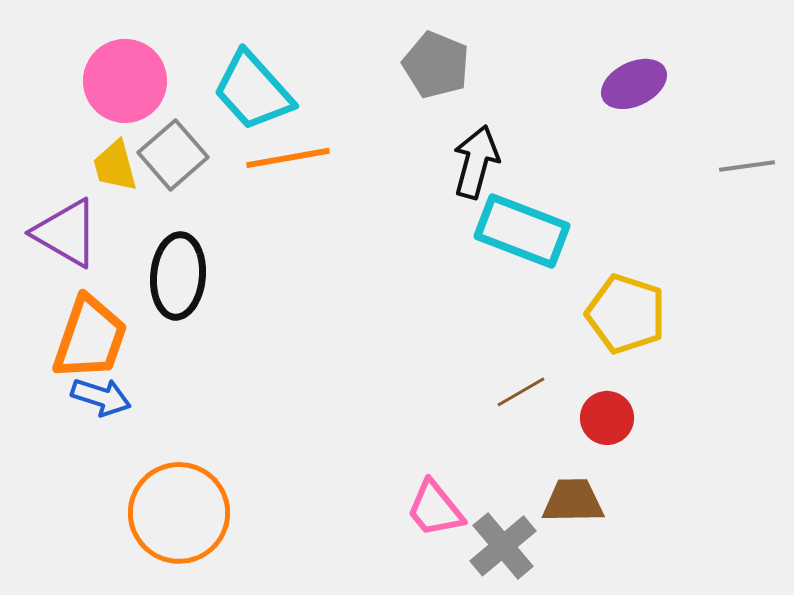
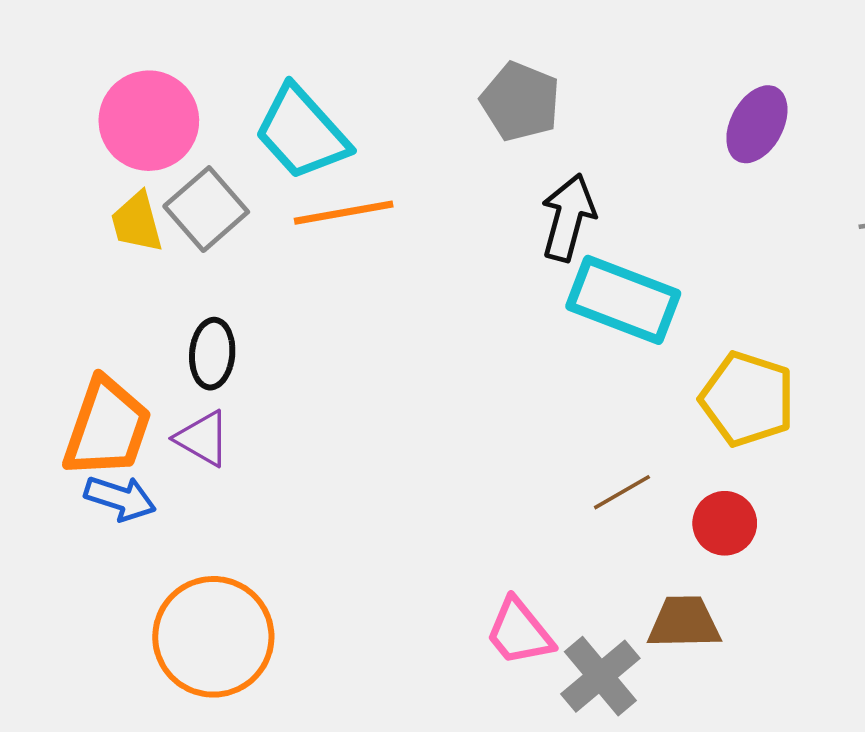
purple ellipse: (634, 84) -> (757, 124), turned -36
purple triangle: (66, 233) -> (203, 438), moved, size x0.7
black ellipse: (178, 276) -> (212, 354), size x0.7

